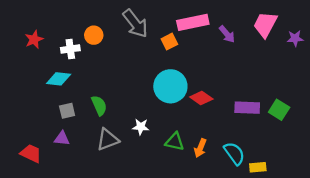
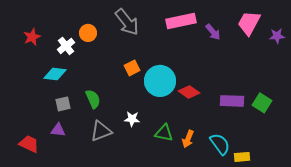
orange square: (169, 42) -> (132, 68), moved
white cross: (70, 49) -> (66, 46), turned -30

